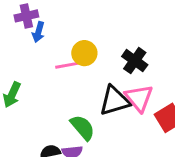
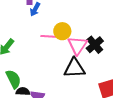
pink triangle: (139, 98) -> (78, 45), moved
green semicircle: (83, 128) -> (13, 79), moved

